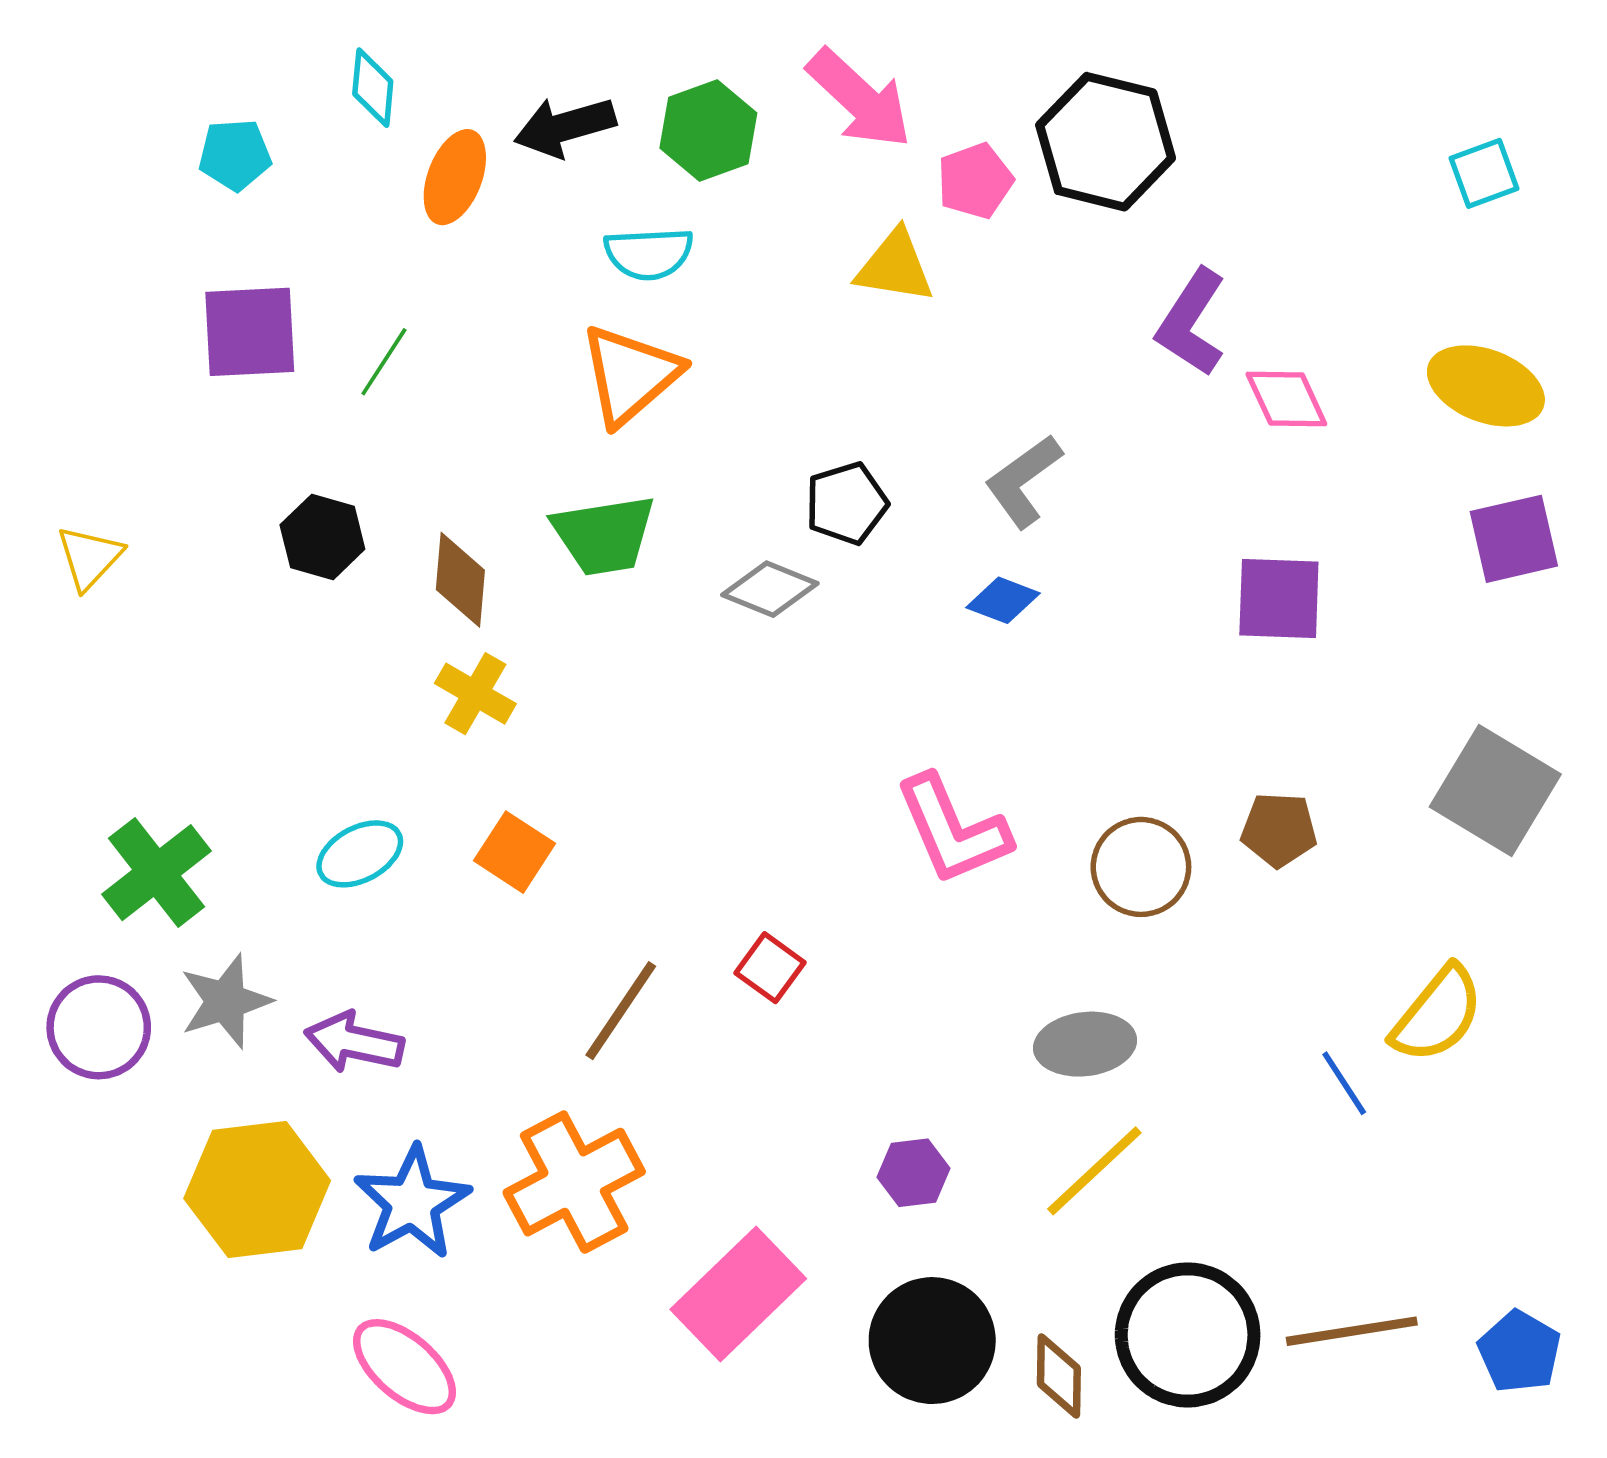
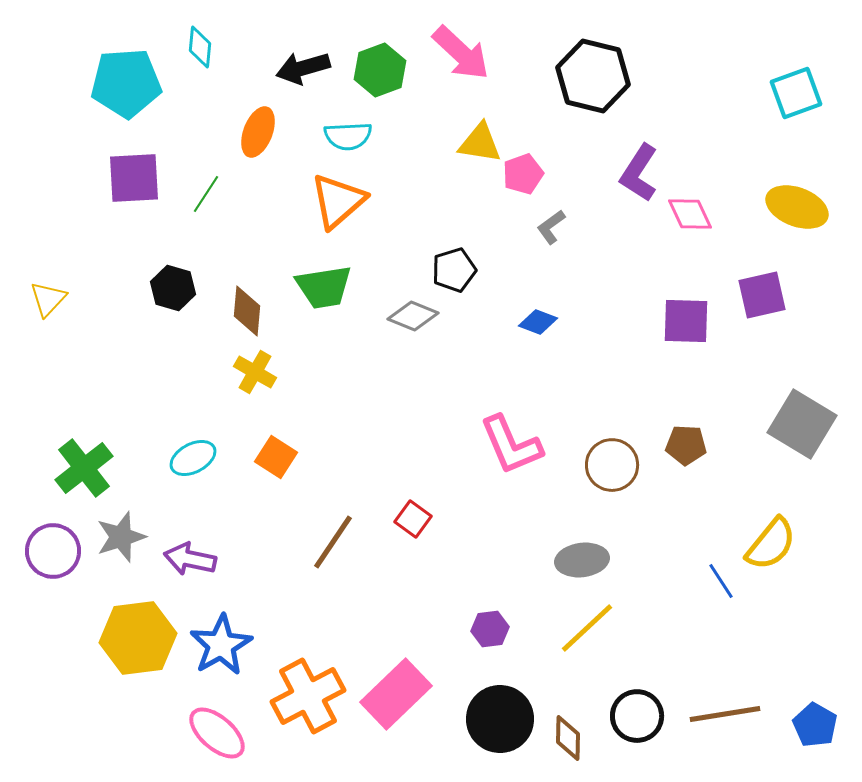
cyan pentagon: (235, 155) -> (126, 83), size x1.8
cyan square: (1484, 173) -> (796, 93), size x1.4
orange ellipse: (455, 177) -> (258, 132), moved
pink pentagon: (975, 181) -> (523, 174), moved
gray L-shape: (1024, 481) -> (551, 227), moved, size x0.7
purple square: (1514, 539) -> (762, 295), moved
orange cross: (574, 1182) -> (308, 696), moved
black circle: (1188, 1335) -> (637, 716), size x0.7

